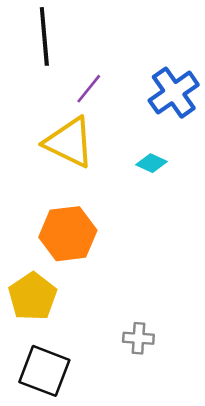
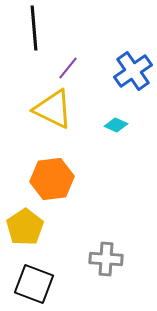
gray cross: (138, 338) -> (106, 259), size x1.4

